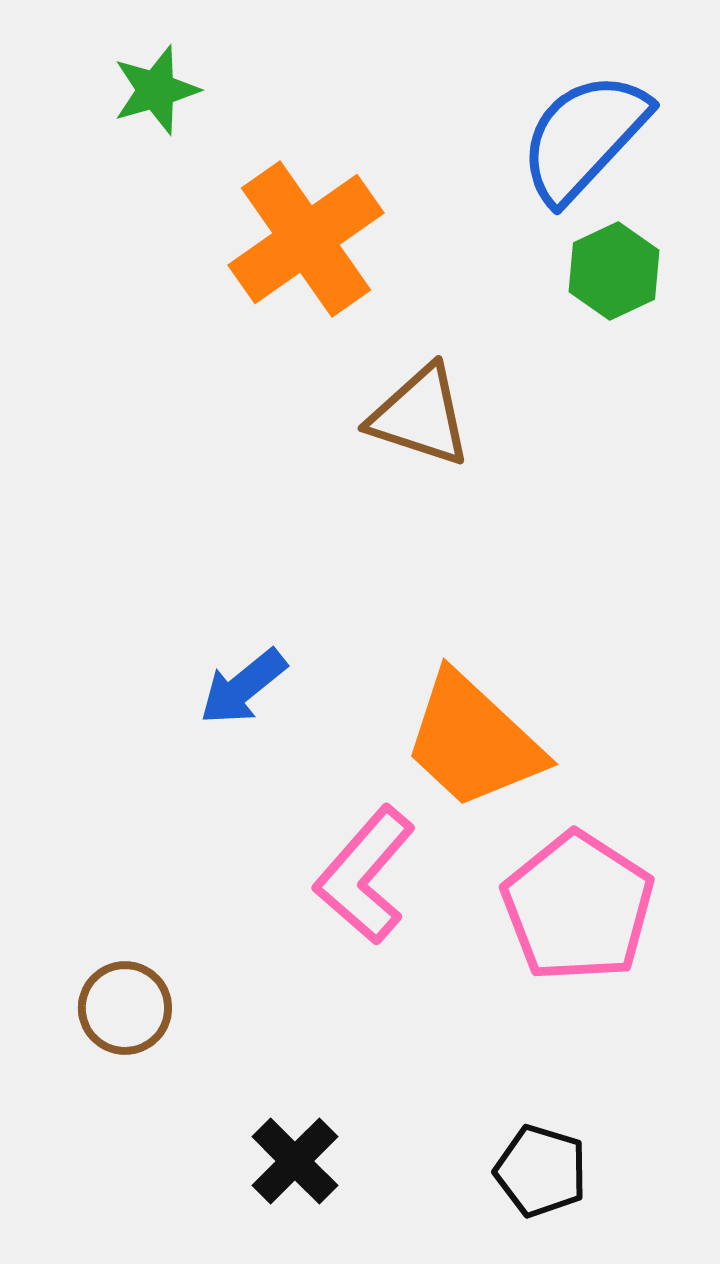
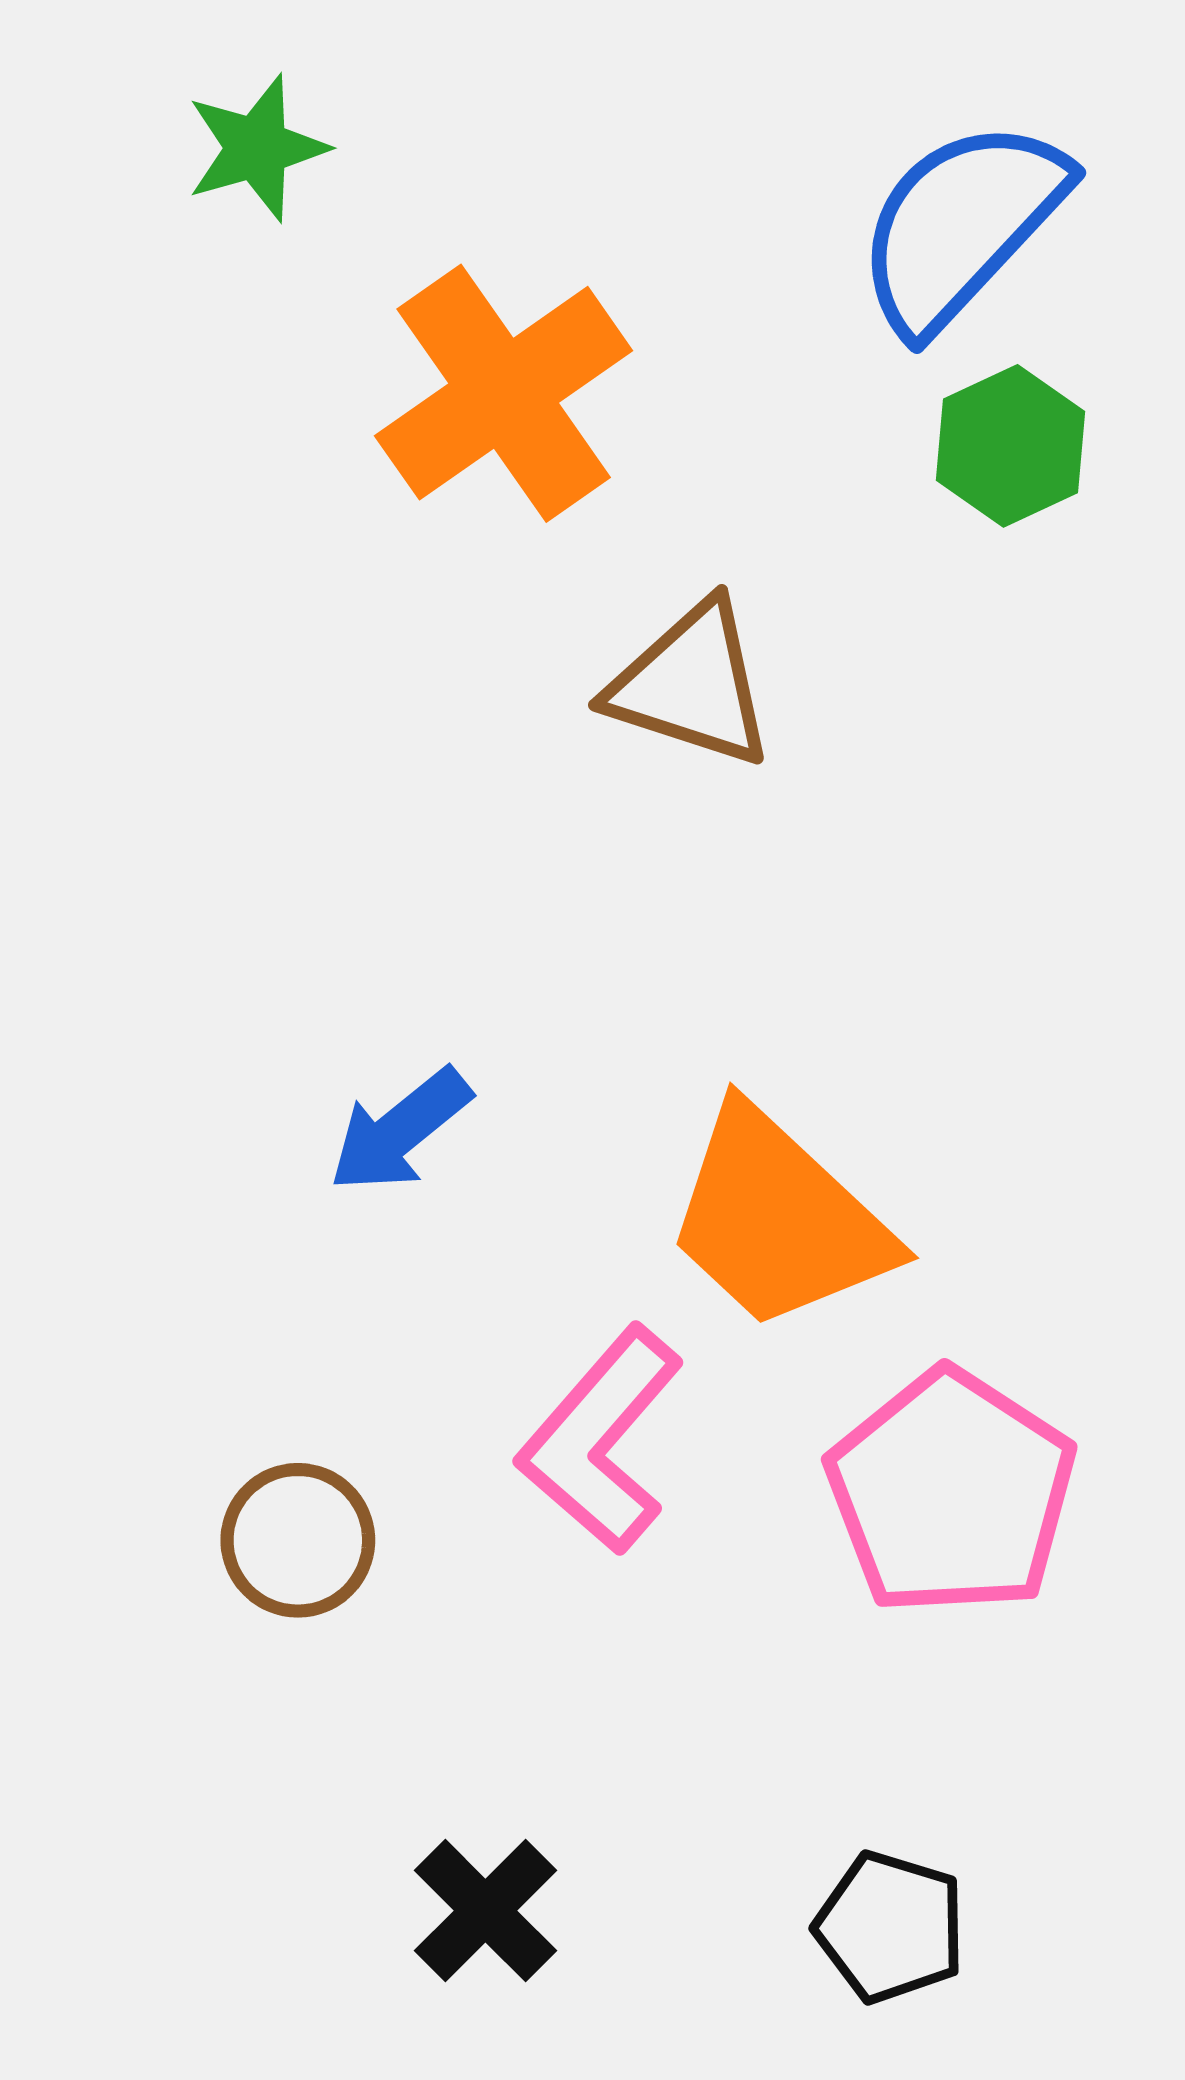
brown circle: (125, 1008) -> (298, 1540), moved

